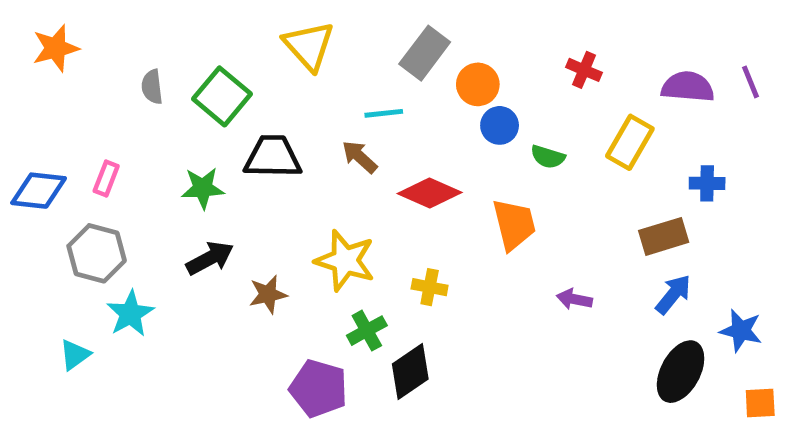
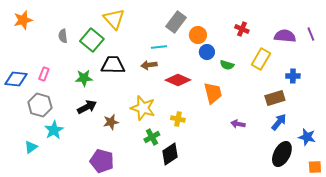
yellow triangle: (309, 46) -> (114, 19), moved
brown arrow: (360, 157) -> (149, 65), turned -49
purple pentagon: (319, 388) -> (102, 161), moved

